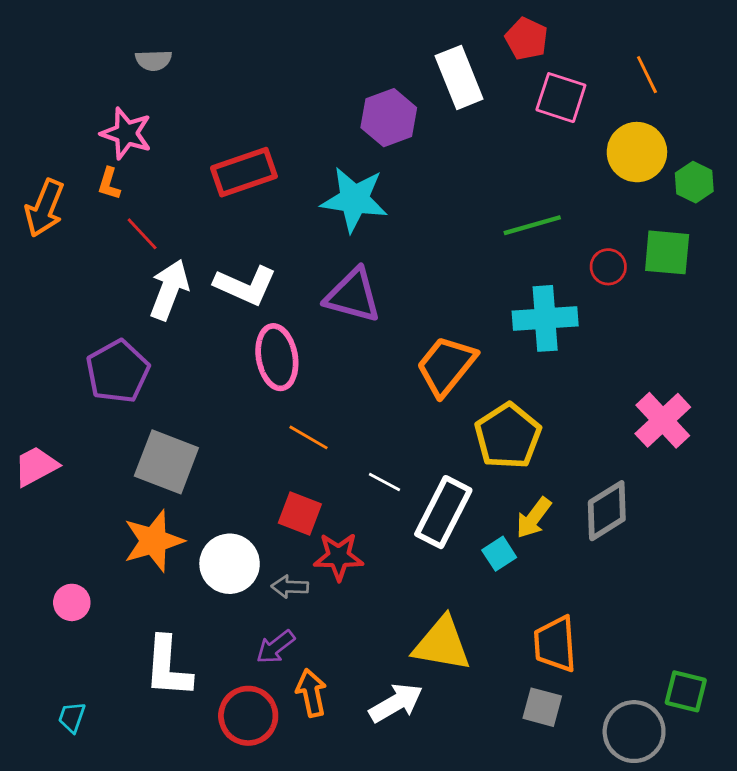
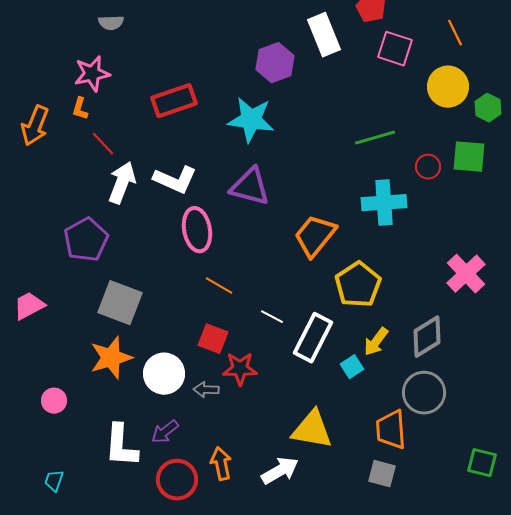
pink star: (126, 133) -> (92, 74), turned -30
purple arrow: (275, 647) -> (165, 432), moved
gray circle: (634, 732) -> (424, 393), moved

